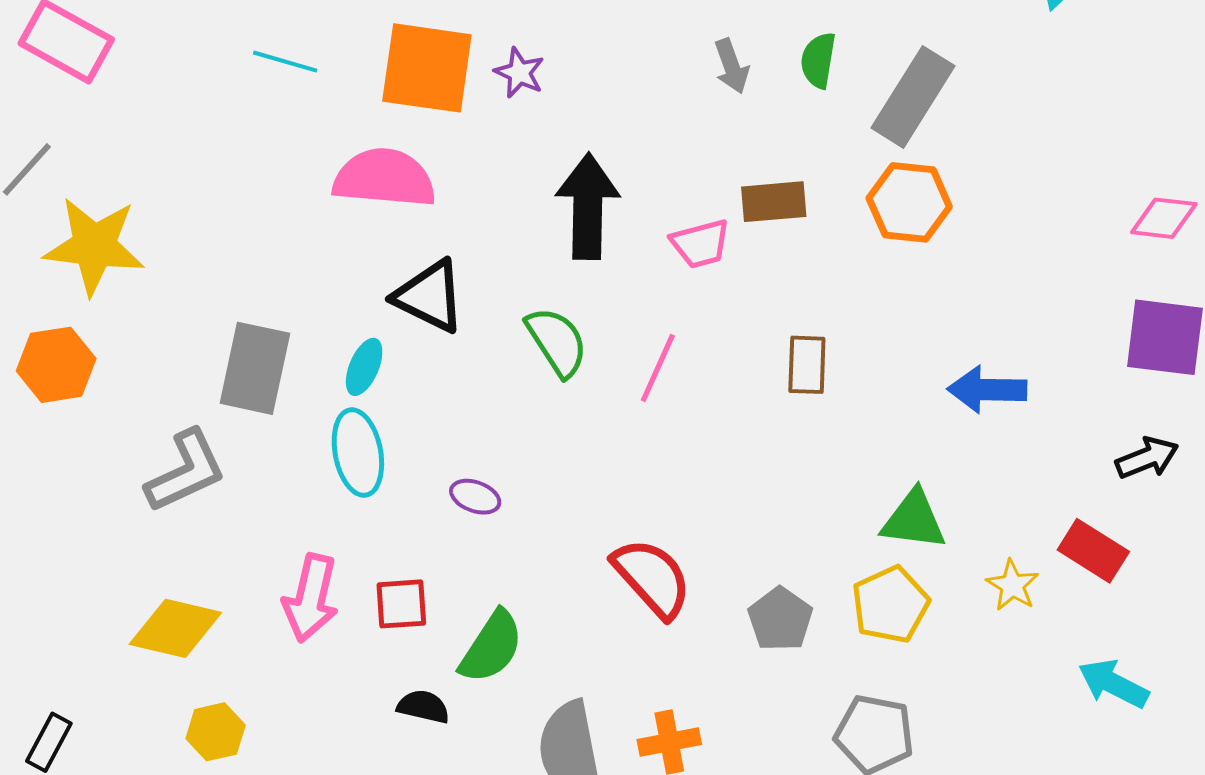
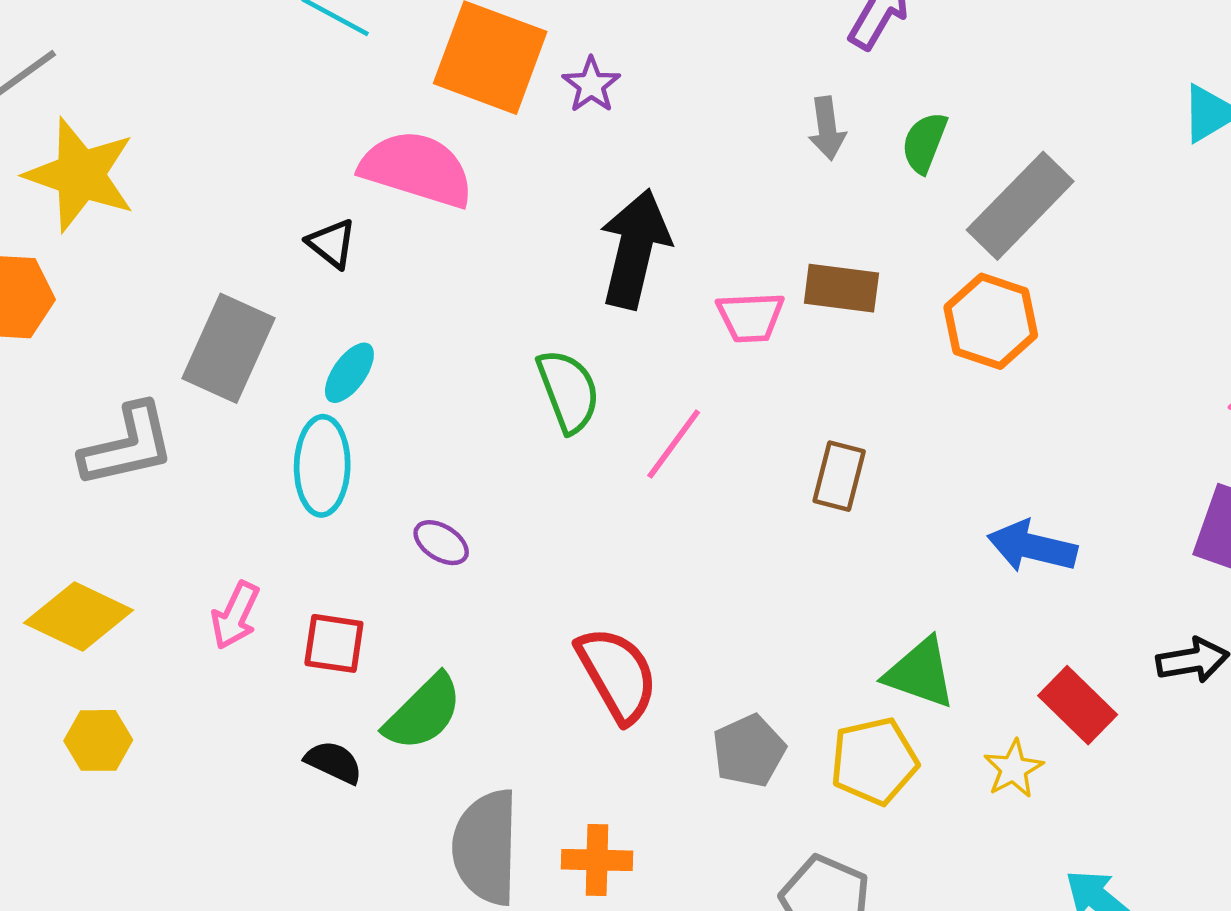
black triangle: (429, 296) -> (332, 243), moved, size x0.6
red rectangle: (1093, 551) -> (1078, 705), moved
pink arrow: (311, 598) -> (235, 615), size x0.7

